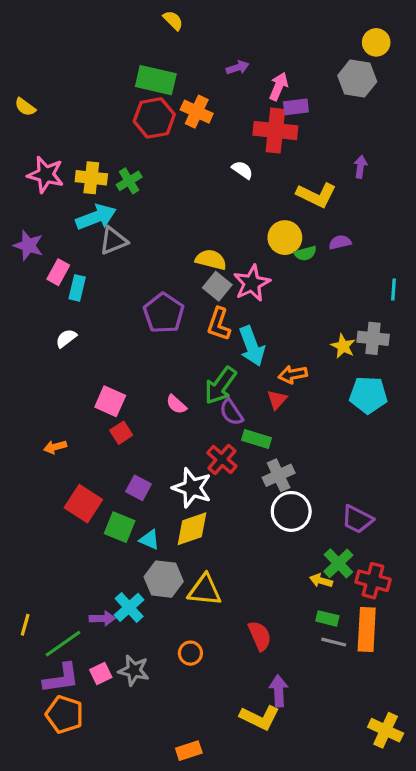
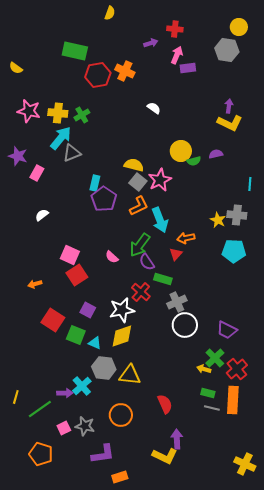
yellow semicircle: (173, 20) -> (110, 13), turned 64
green rectangle: (156, 80) -> (75, 51), moved
red cross: (275, 131) -> (175, 29), moved, size x0.6
yellow L-shape: (316, 195) -> (230, 123), moved
cyan arrow: (96, 217) -> (61, 138), turned -30
cyan rectangle: (77, 288) -> (95, 183), moved
orange L-shape: (219, 324) -> (139, 206), turned -135
red square: (121, 433) -> (77, 275), size x1.5
white star: (192, 488) -> (122, 310), turned -30
red cross: (373, 581) -> (237, 369), turned 35
orange circle: (190, 653) -> (121, 415), size x1.5
purple L-shape: (61, 678) -> (103, 454), moved

